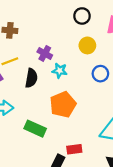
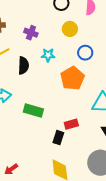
purple cross: (45, 53) -> (31, 33), moved
orange pentagon: (63, 105) -> (72, 78), moved

